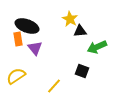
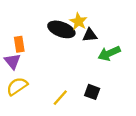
black ellipse: (27, 26) -> (61, 29), moved
purple triangle: (35, 48) -> (12, 61), moved
black square: (82, 71) -> (92, 92), moved

